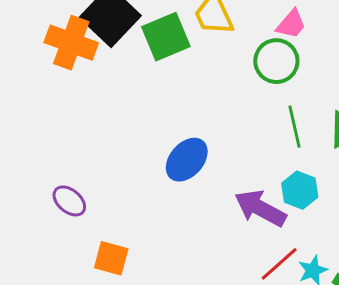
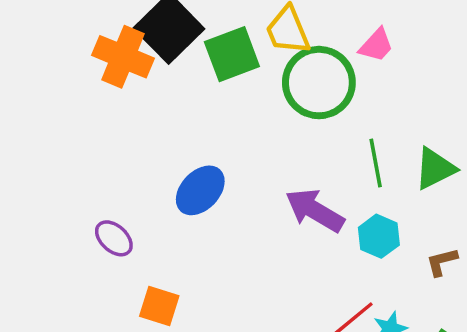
green circle: (276, 61) -> (319, 83), moved, size x1.4
blue ellipse: (187, 160) -> (200, 190), moved
purple arrow: (260, 208) -> (315, 210), moved

